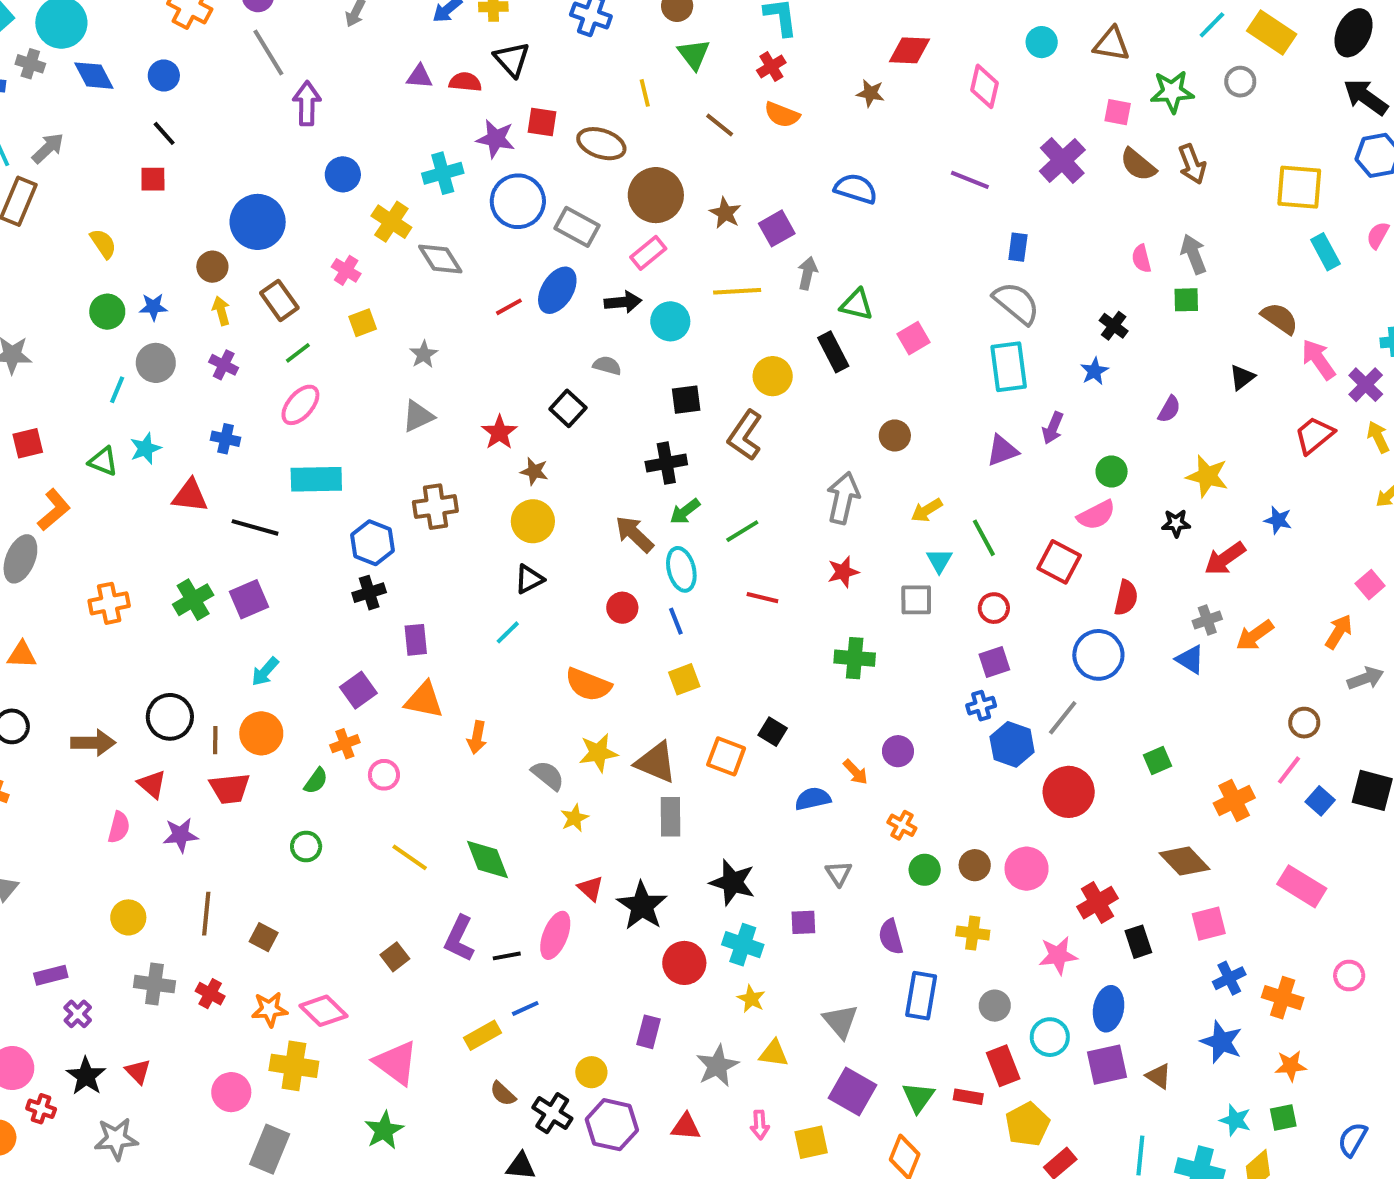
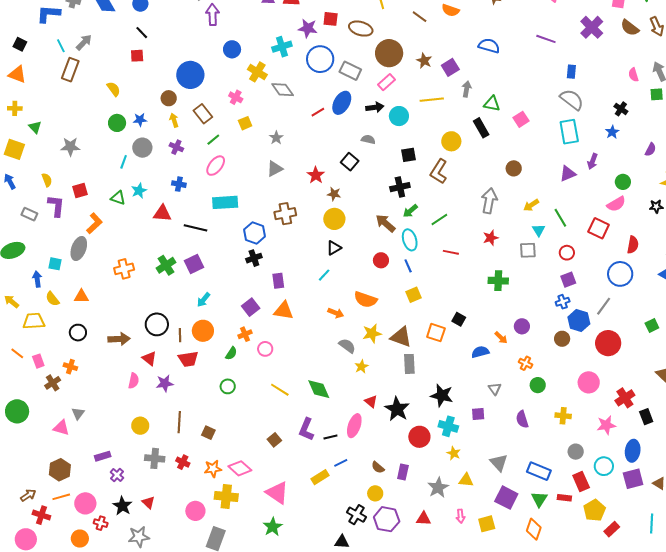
orange arrow: (477, 737) -> (336, 313), moved, turned -77
brown circle: (975, 865) -> (562, 339), moved
blue rectangle: (921, 996) -> (539, 471), moved, turned -75
brown semicircle: (503, 1094) -> (378, 467), moved

